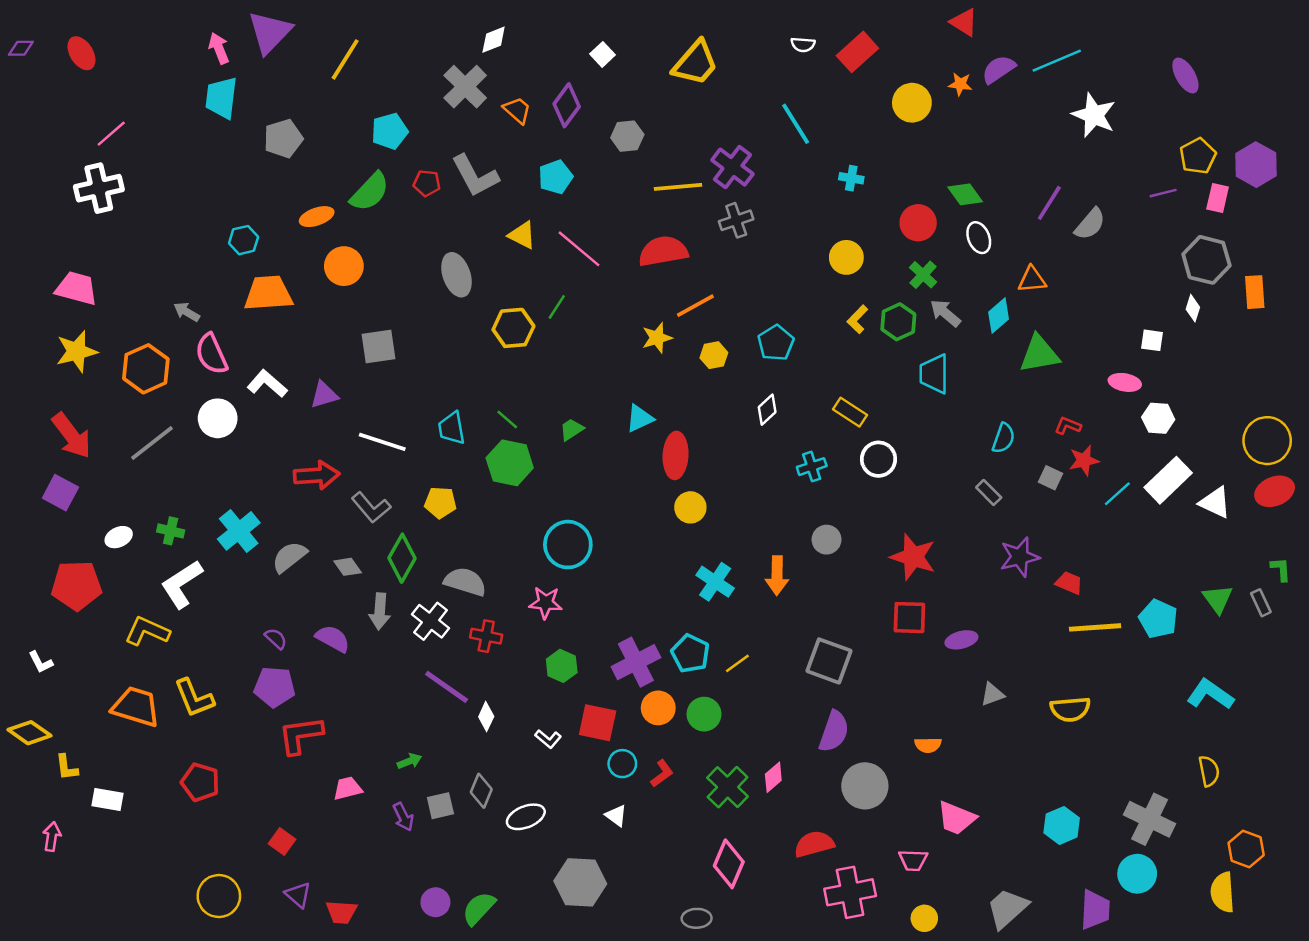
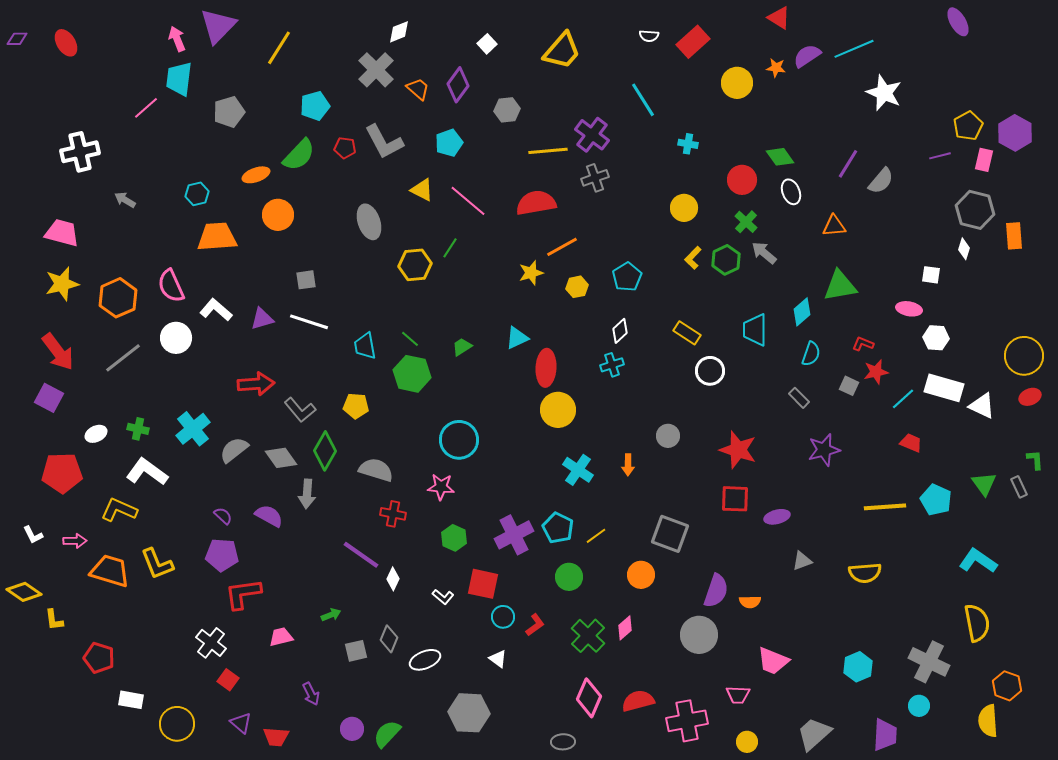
purple ellipse: (1185, 75) -> (958, 22), moved
pink line: (111, 134) -> (146, 108), moved
gray arrow: (187, 312) -> (125, 200), moved
cyan diamond: (999, 316) -> (802, 312), moved
gray square: (379, 347) -> (306, 280), size x0.7
cyan trapezoid: (934, 374) -> (755, 330), moved
white line: (382, 442) -> (309, 322), moved
cyan cross: (812, 467) -> (612, 365), moved
white rectangle: (1168, 480) -> (944, 388), turned 60
red ellipse: (1275, 491) -> (1030, 397), size x0.7
yellow circle: (690, 507) -> (558, 410), size x1.4
gray diamond: (348, 567) -> (281, 458), size x1.4
orange arrow: (777, 575) -> (628, 465), size x0.7
red trapezoid: (1069, 583) -> (911, 443), moved
white L-shape: (182, 584) -> (147, 472), turned 69
white cross: (430, 621) -> (211, 643), moved
orange circle: (658, 708) -> (641, 575), moved
purple semicircle: (834, 731) -> (716, 591), moved
yellow semicircle: (1209, 771) -> (977, 623), size x1.5
red pentagon: (200, 782) -> (99, 658), moved
white rectangle: (107, 799) -> (131, 700), moved
purple arrow: (403, 817) -> (311, 694), moved
pink arrow: (52, 837) -> (75, 541), moved, turned 80
red semicircle: (814, 844) -> (638, 701), moved
cyan circle: (1137, 874) -> (919, 706), size x0.7

